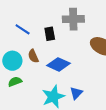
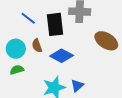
black rectangle: (50, 34) -> (55, 24), size x1.6

